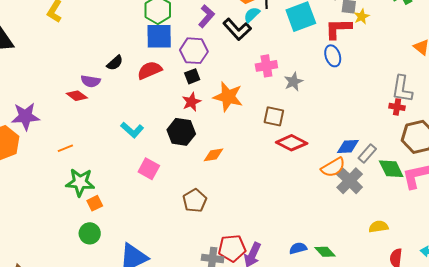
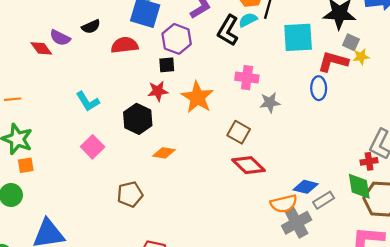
black L-shape: (237, 29) -> (228, 30), turned 56
red cross: (397, 107) -> (369, 161), turned -35
green diamond: (391, 169) -> (359, 186), moved

